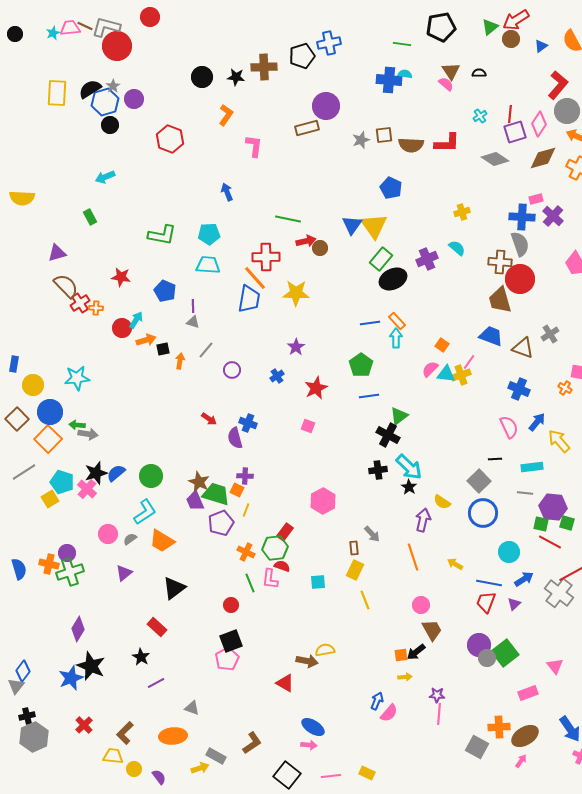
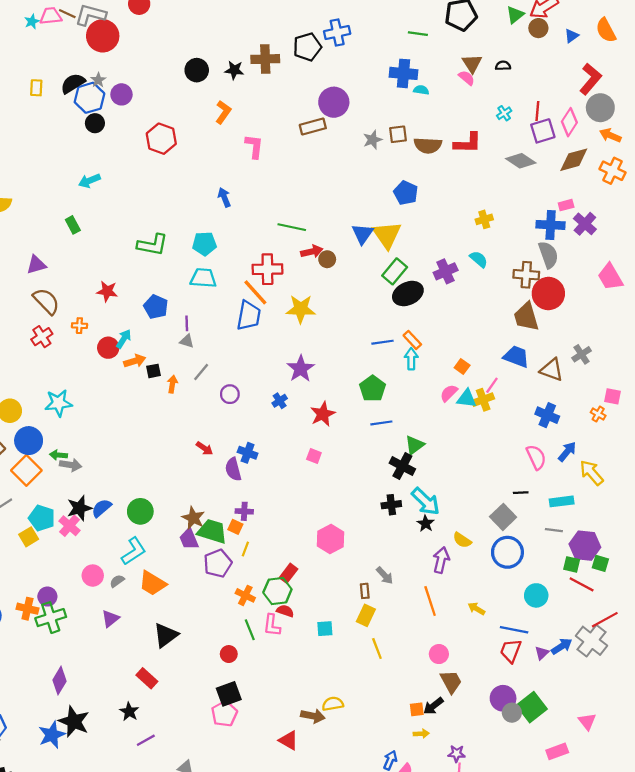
cyan semicircle: (405, 74) -> (421, 90), moved
yellow rectangle: (57, 93) -> (36, 88), size x0.6
red cross: (80, 303) -> (42, 337), moved
purple star: (296, 347) -> (301, 369), size x1.4
blue arrow: (524, 579) -> (562, 646), moved

